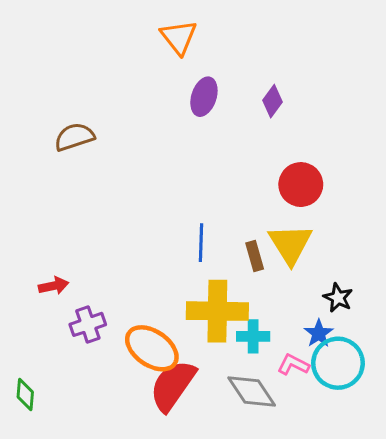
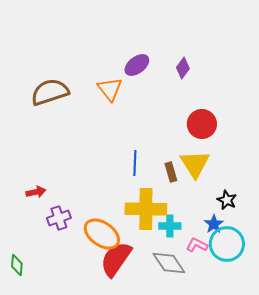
orange triangle: (179, 37) -> (110, 89), moved
purple ellipse: (204, 97) -> (137, 65), turned 35
brown semicircle: (74, 137) -> (50, 92), size x1.4

